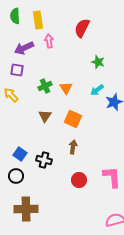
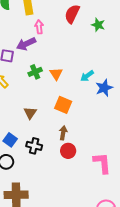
purple arrow: (24, 48) -> (26, 44), moved
green star: (98, 62) -> (98, 25), moved
brown triangle: (45, 116) -> (30, 113), moved
red circle: (79, 180) -> (68, 151), moved

